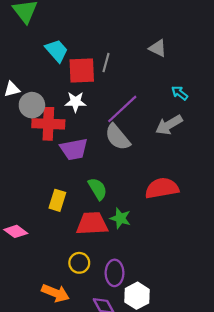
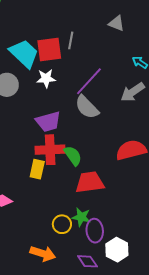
cyan trapezoid: (57, 51) -> (24, 53), moved, size x1.4
red cross: (48, 124) -> (50, 150), moved
green star: (120, 218) -> (81, 217), moved
red trapezoid: (92, 224) -> (90, 182), moved

